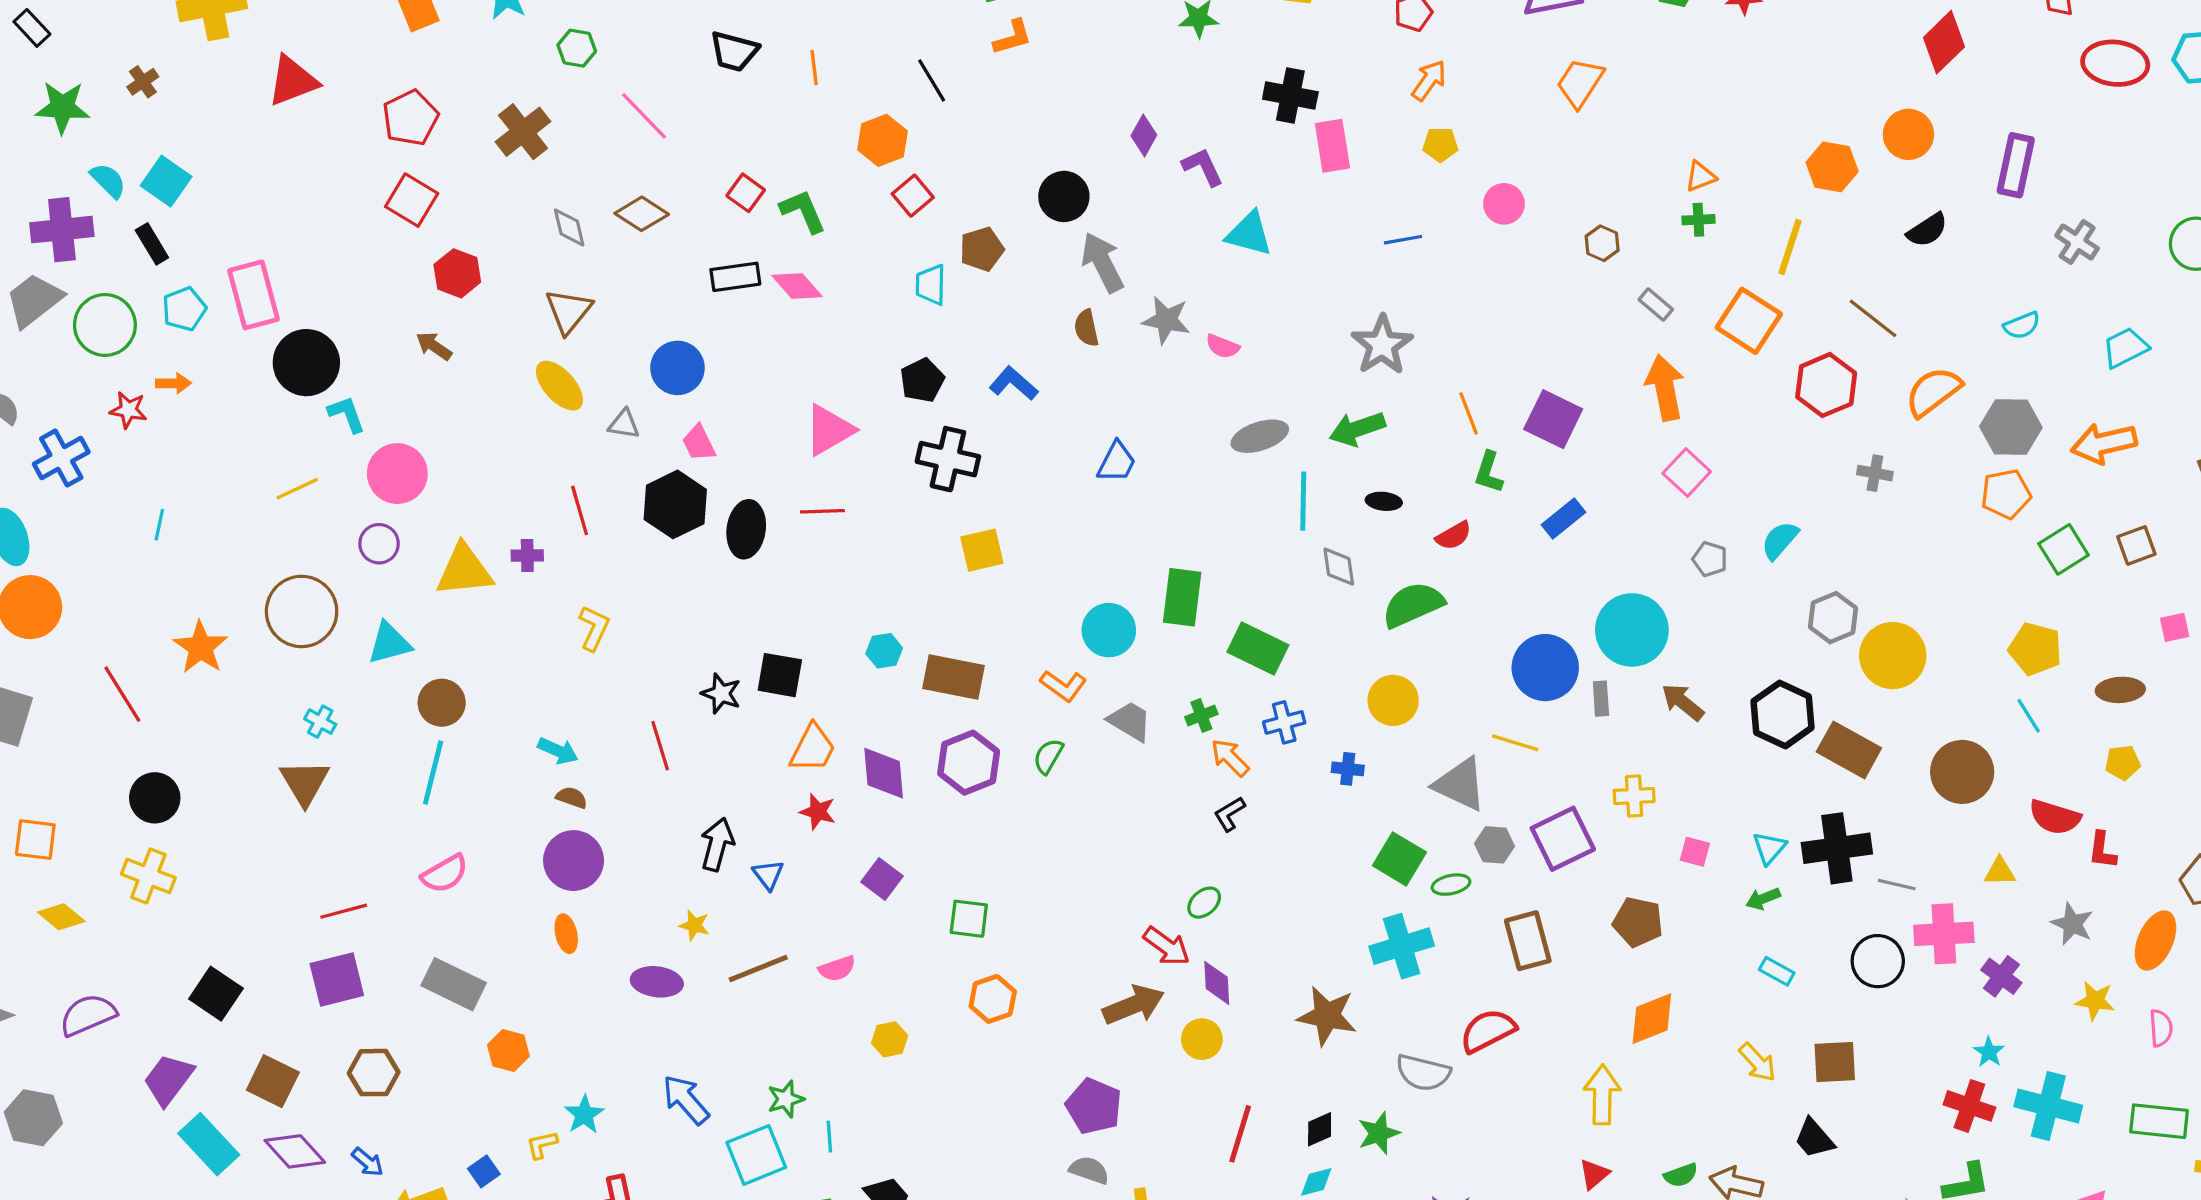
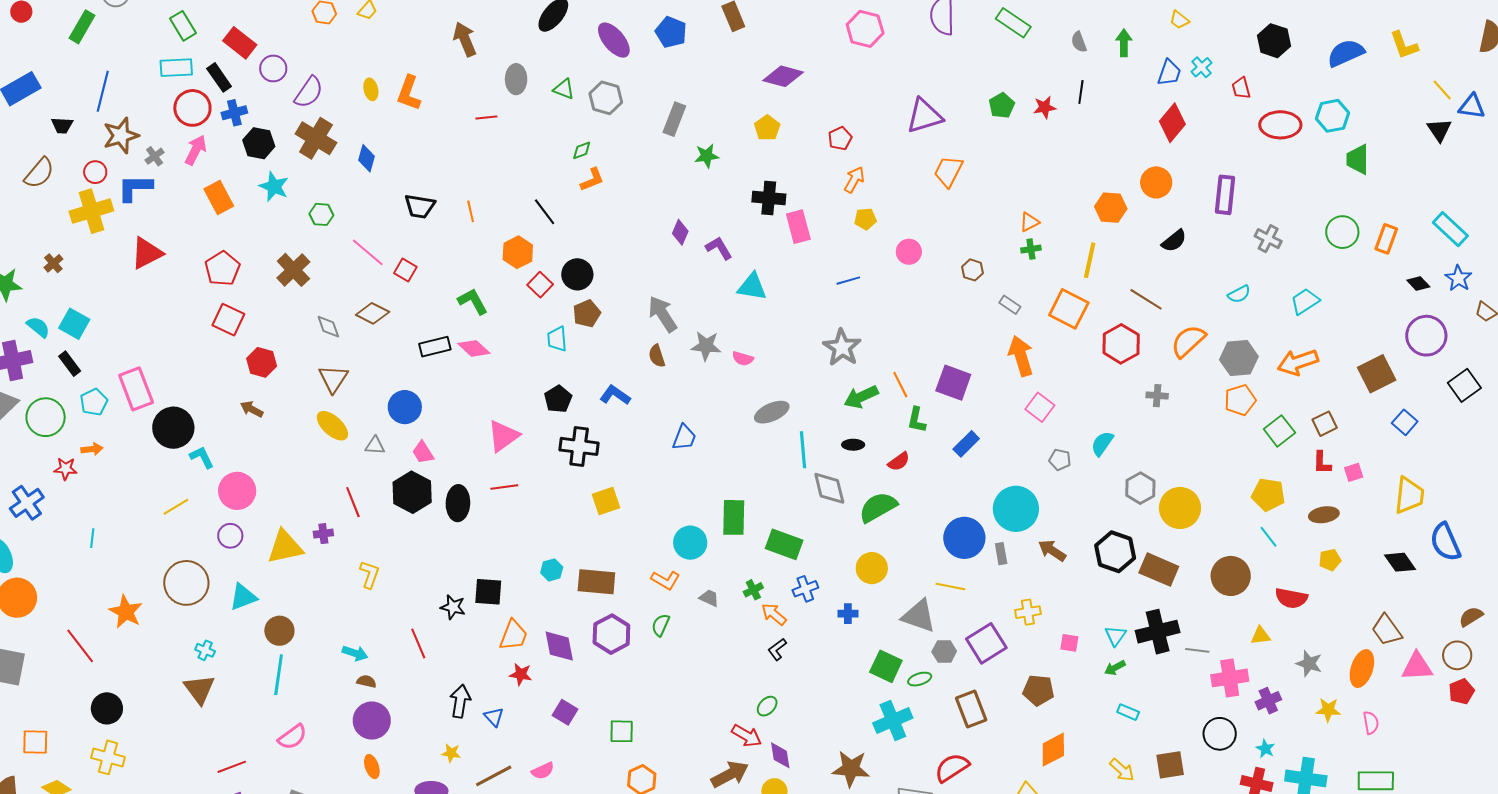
red square: (746, 193) -> (405, 270), moved
black circle: (1064, 196) -> (577, 274), moved
green arrow: (1357, 429) -> (861, 397), moved
gray diamond: (1339, 567) -> (829, 488), size x1.4
gray trapezoid: (1130, 721) -> (709, 598), size x0.7
red L-shape: (2102, 850) -> (1322, 463), moved
black circle: (1878, 961) -> (1220, 734), moved
purple cross: (2001, 976) -> (1268, 701), turned 35

